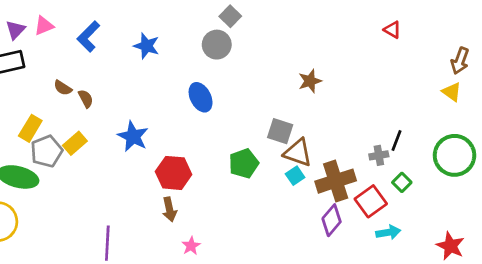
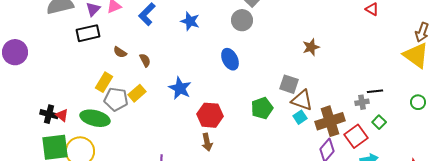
brown semicircle: (63, 88) -> (120, 52), moved
yellow triangle: (452, 92) -> (416, 55), size x1.8
black line: (396, 140) -> (375, 91), turned 63
gray pentagon: (47, 151) -> (116, 99), turned 30
green circle: (454, 155) -> (418, 102), size x0.5

